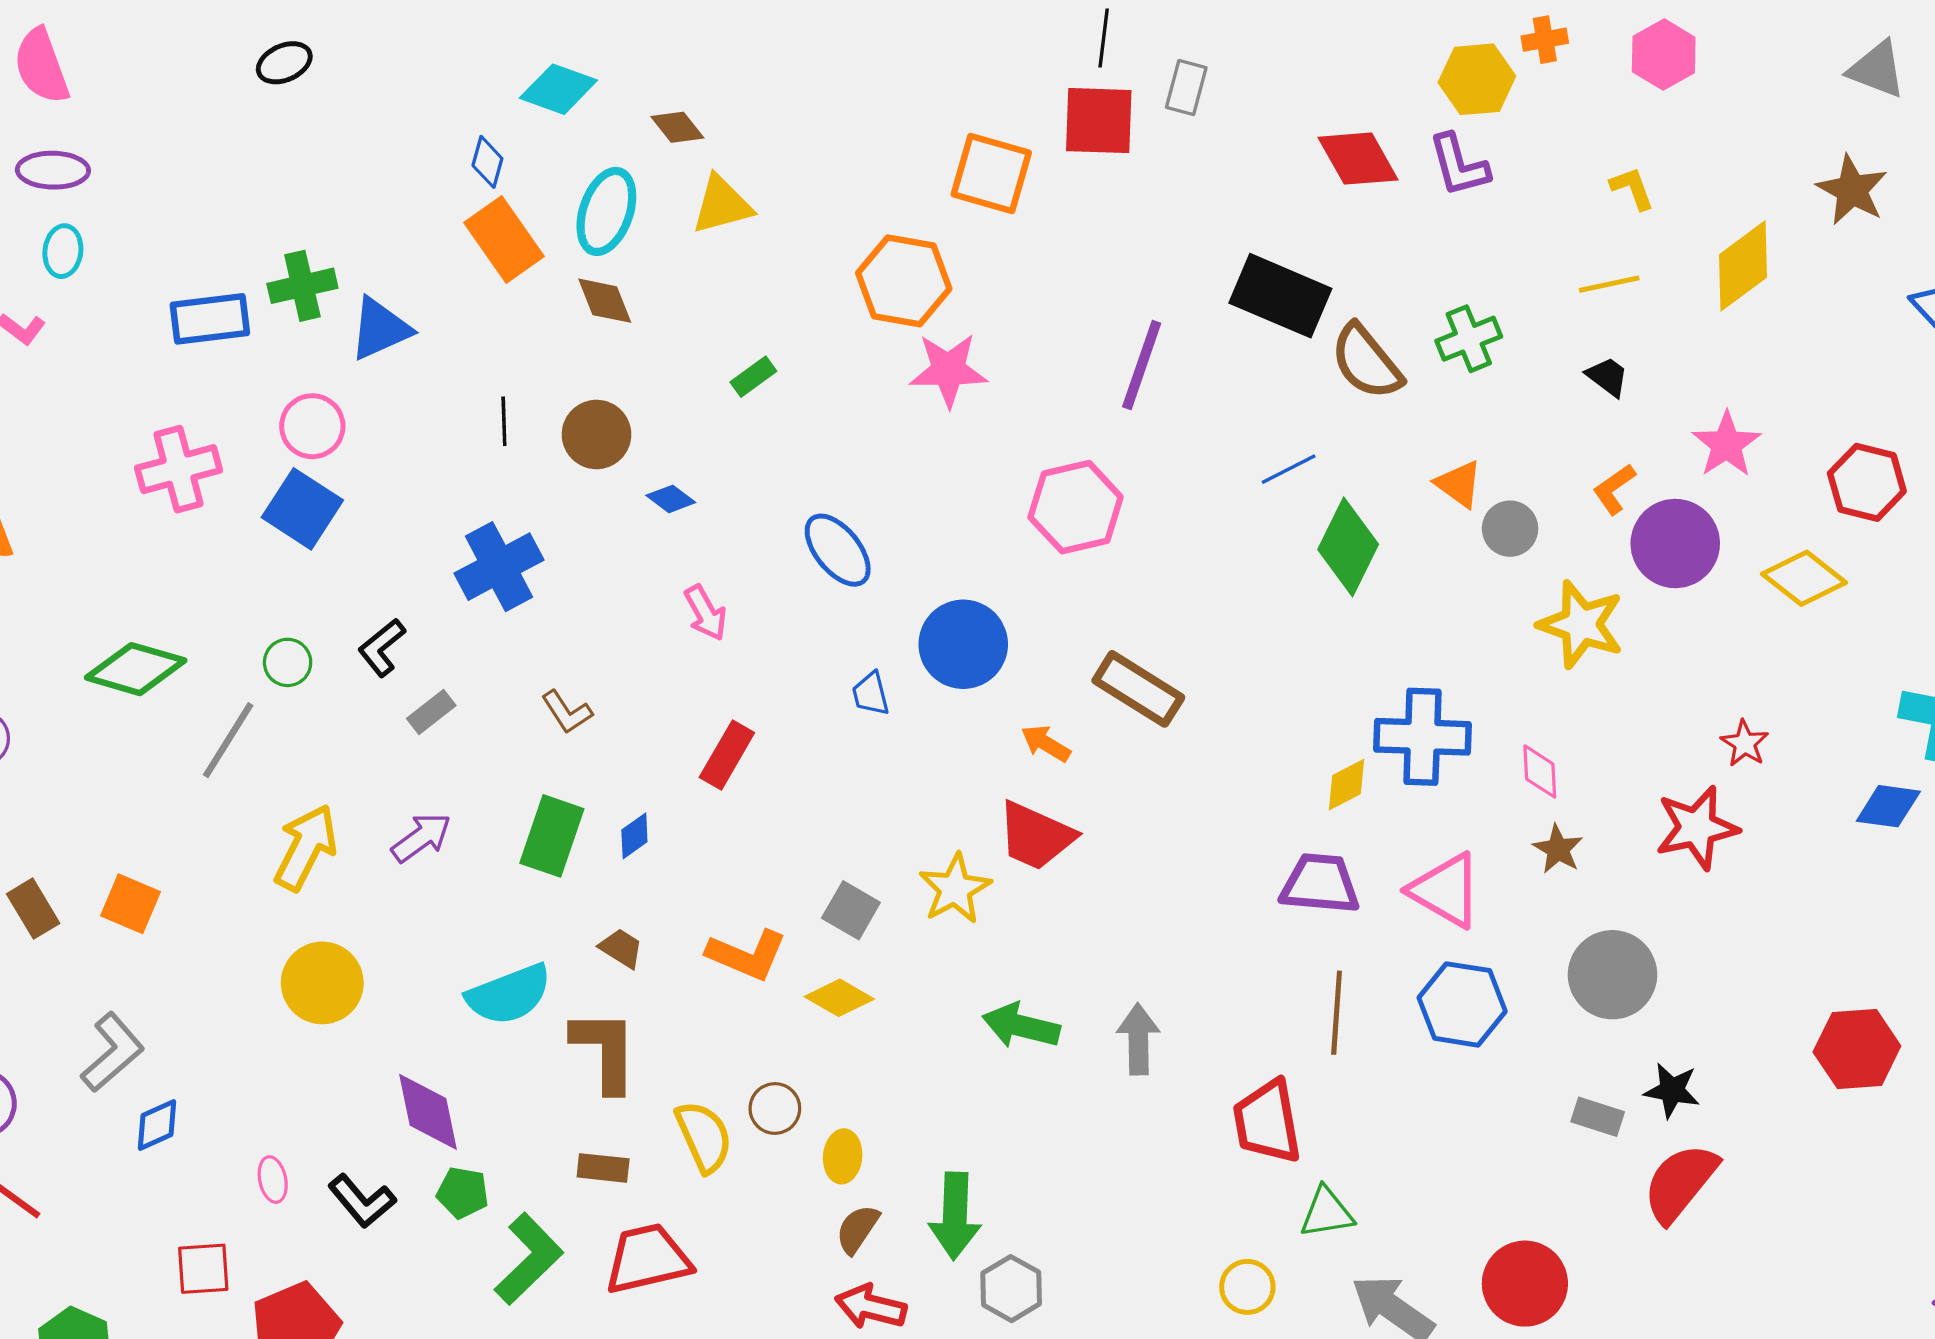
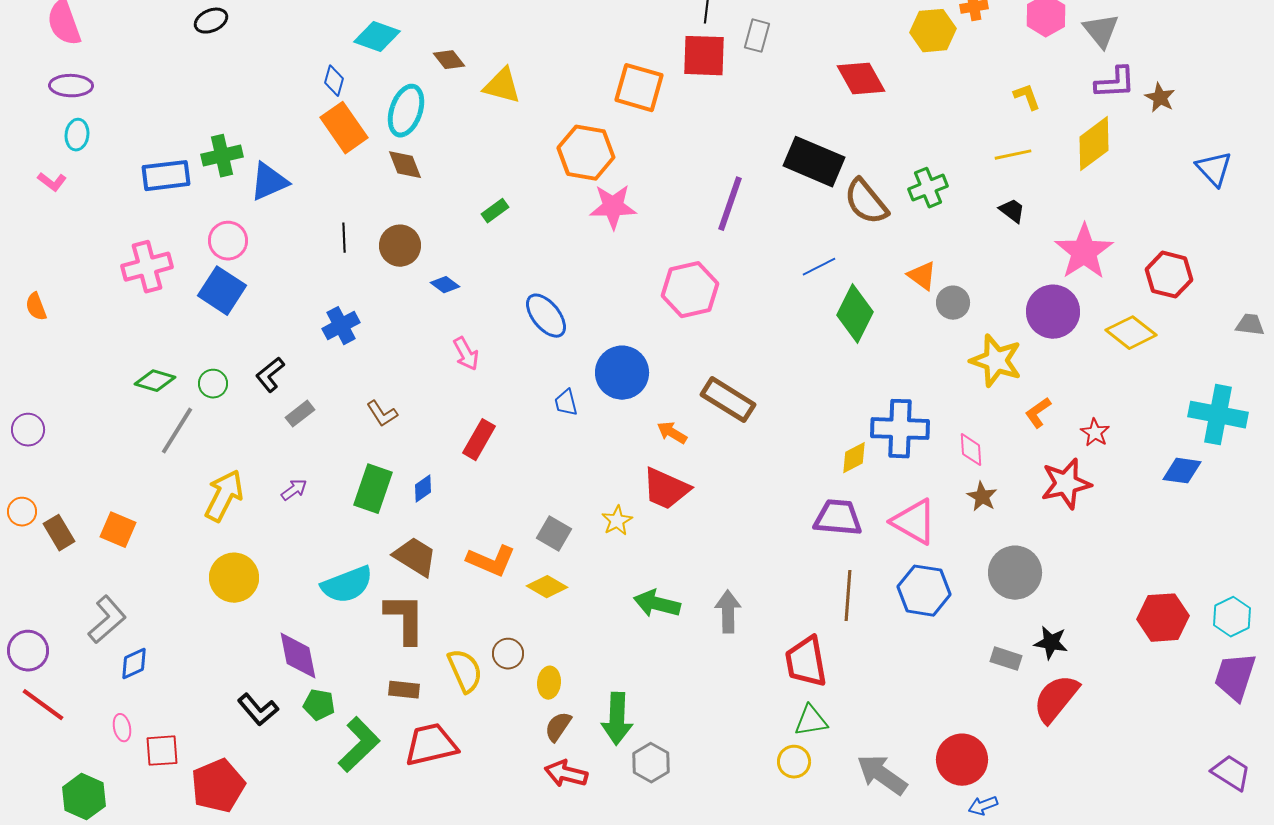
gray triangle: (1877, 69) -> (1101, 31), moved, turned 30
purple L-shape: (1459, 165) -> (1115, 83), moved, turned -78
brown star: (1852, 190) -> (1160, 98), size x0.7
yellow triangle: (722, 205) -> (502, 86), moved, turned 30
pink star: (1726, 444) -> (1084, 252), size x1.4
orange L-shape: (1614, 489) -> (1038, 413), moved
blue cross: (499, 567) -> (341, 326), size x0.7
green diamond: (136, 669) -> (155, 381), moved, size x0.7
purple arrow: (421, 838) -> (294, 490), size x0.7
yellow star: (955, 889) -> (617, 521), size x0.7
brown trapezoid: (621, 948) -> (415, 557), size x1.6
pink ellipse: (273, 1180) -> (122, 728), moved
green triangle: (1327, 1213) -> (811, 721), moved

